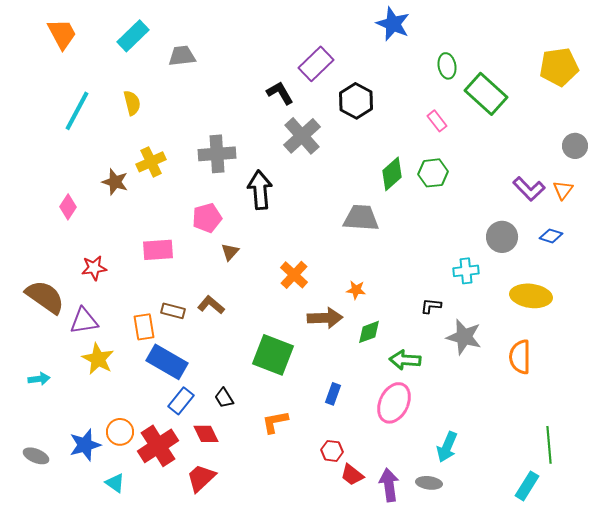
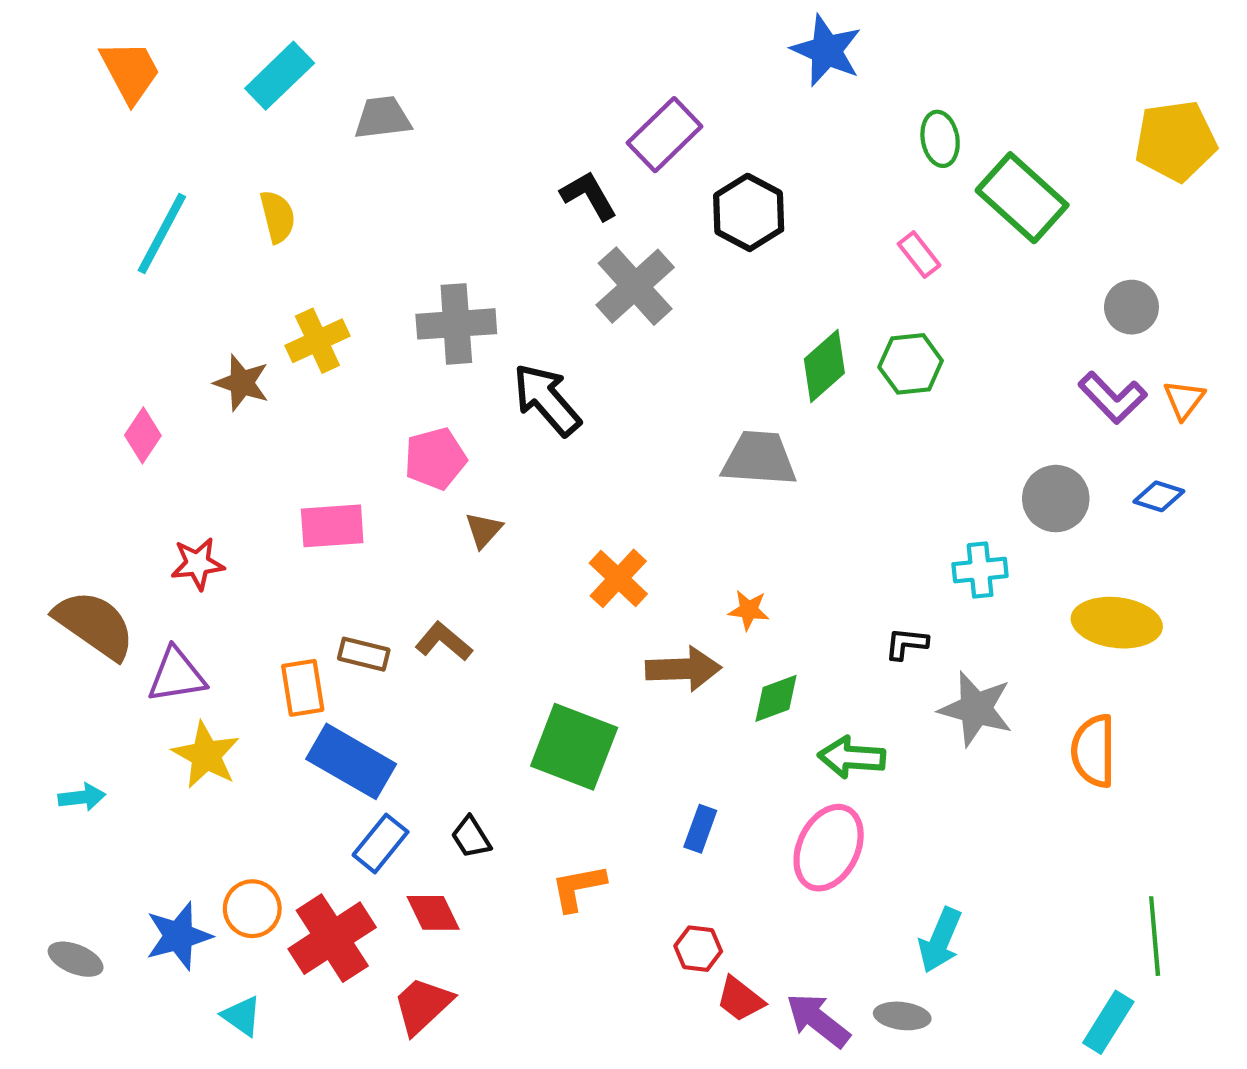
gray circle: (575, 146) -> (1131, 307), moved
black arrow: (260, 190) -> (547, 400), turned -36
purple arrow: (389, 485) -> (818, 1020), turned -44

